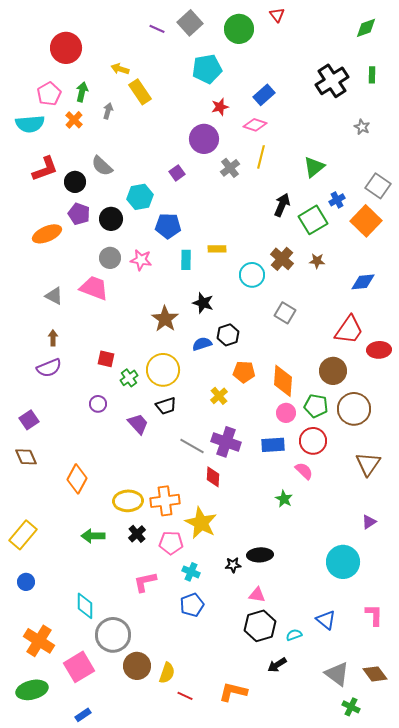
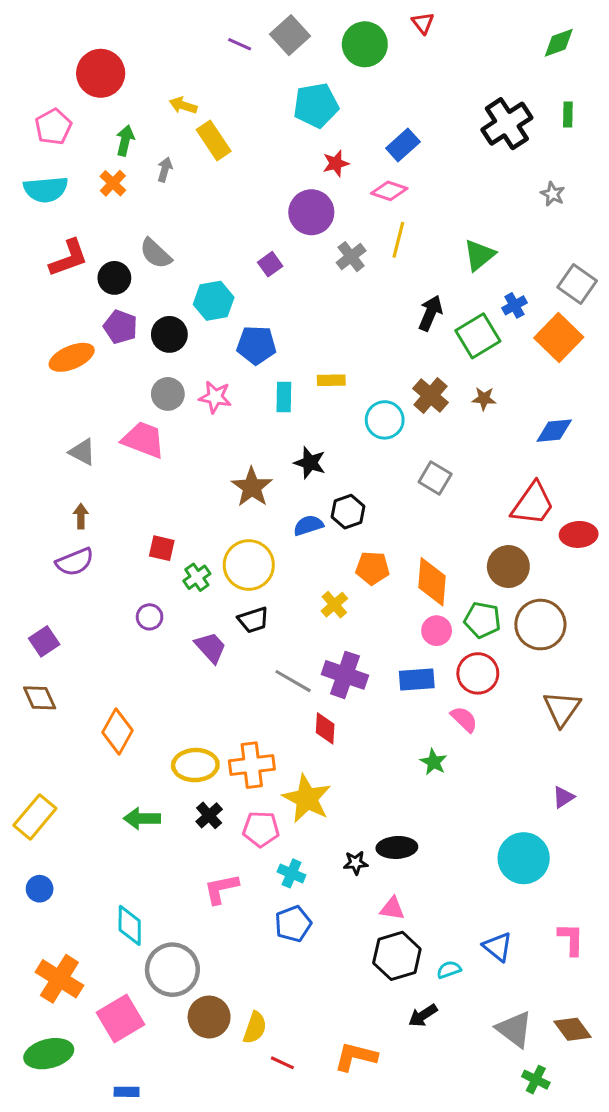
pink pentagon: (49, 94) -> (53, 127), moved
blue rectangle: (83, 715) -> (127, 1092), turned 35

